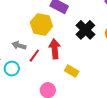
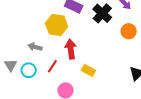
black cross: (85, 30) -> (102, 13), moved
red line: (34, 56) -> (52, 66), moved

